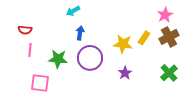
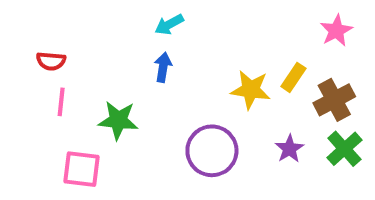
cyan arrow: (73, 11) -> (169, 24), moved
brown cross: (169, 37) -> (334, 100), moved
purple circle: (90, 58) -> (212, 151), moved
purple star: (125, 73) -> (289, 149), moved

